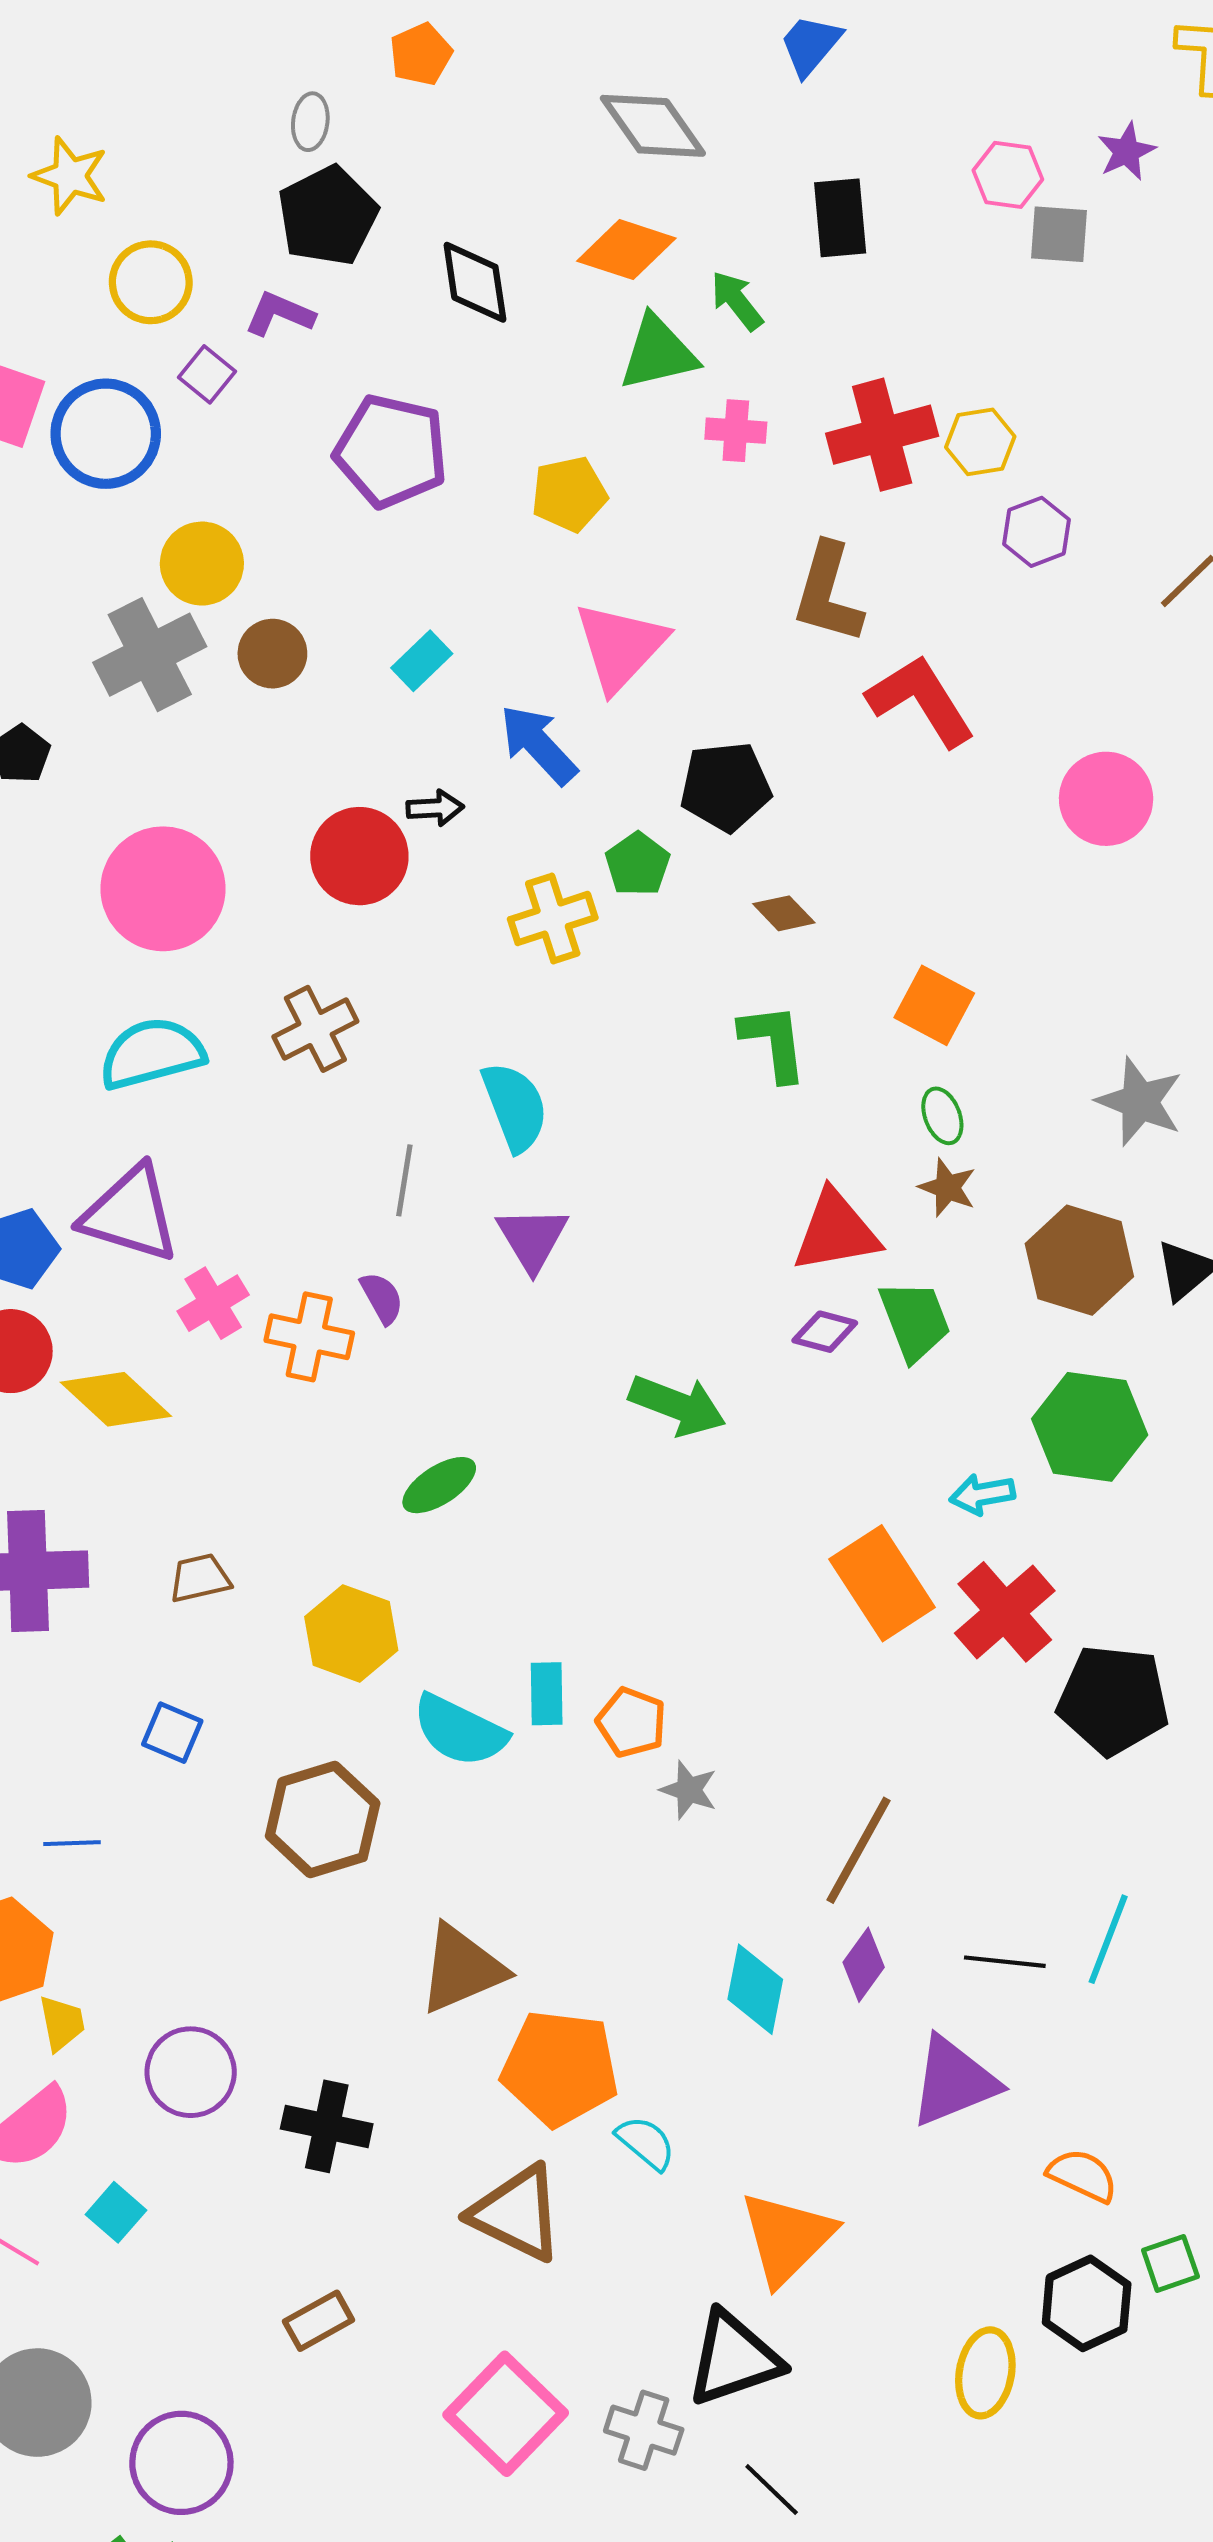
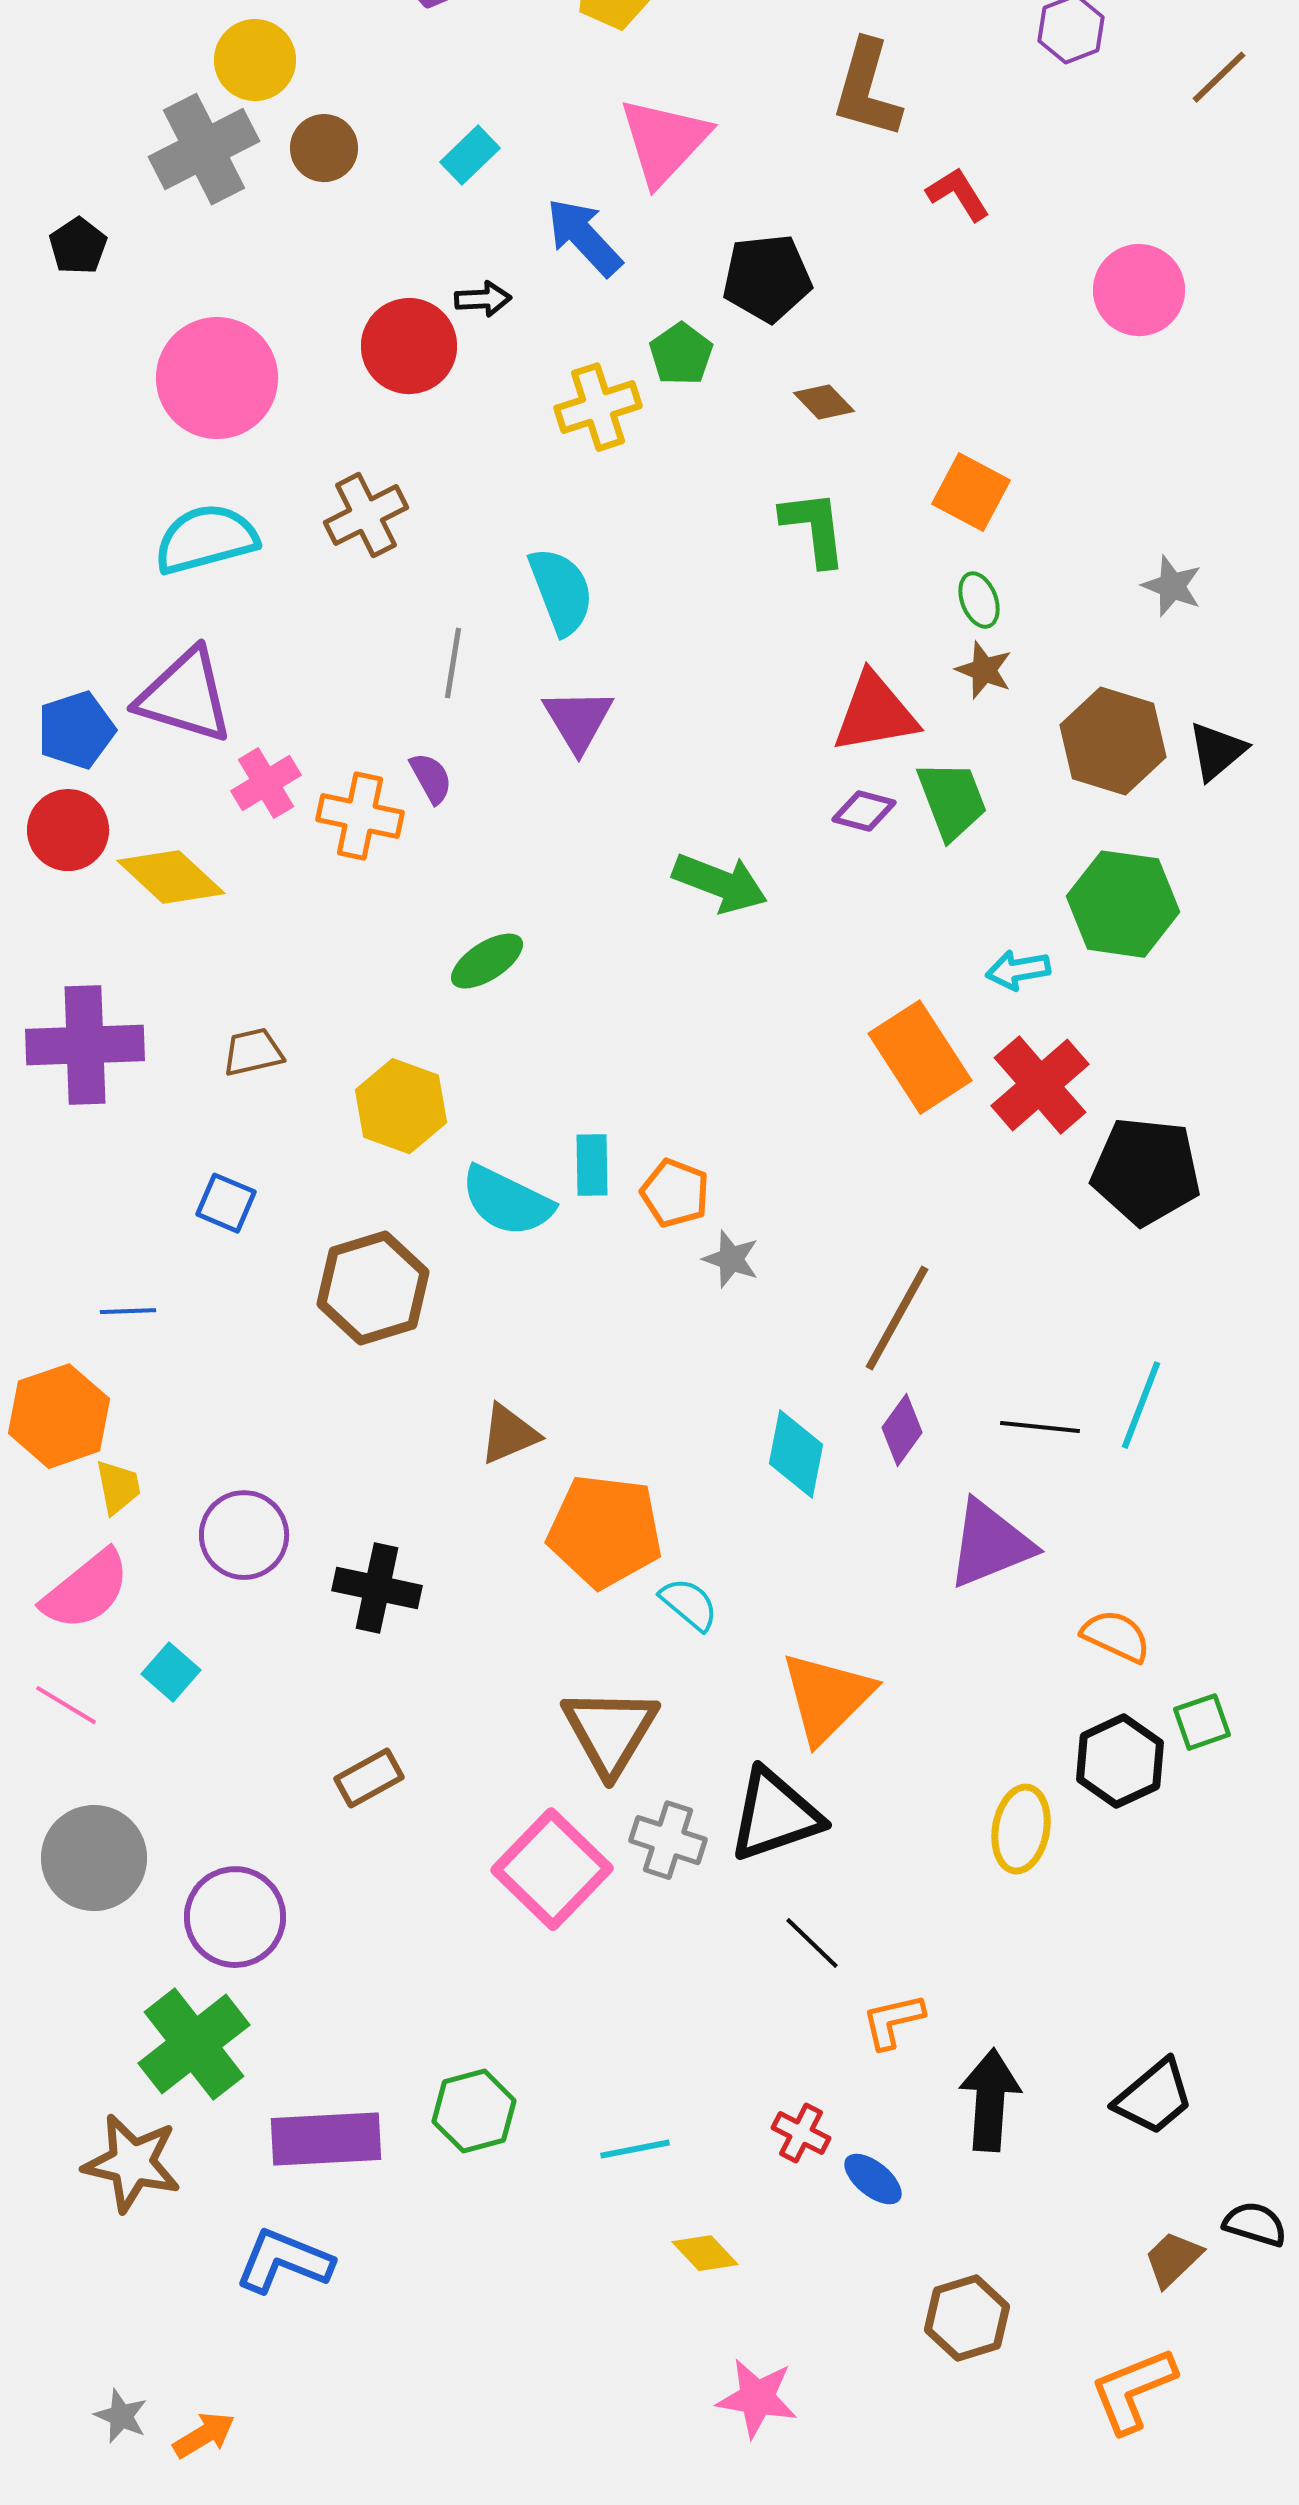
red L-shape: (921, 701) -> (958, 194), size x0.6
gray star: (1140, 1102) -> (1172, 586), size x0.7
brown triangle: (462, 1969) -> (509, 1434), size x0.7
brown triangle: (517, 2213) -> (610, 1731), moved, turned 35
gray cross: (644, 2430) -> (668, 1840), moved

